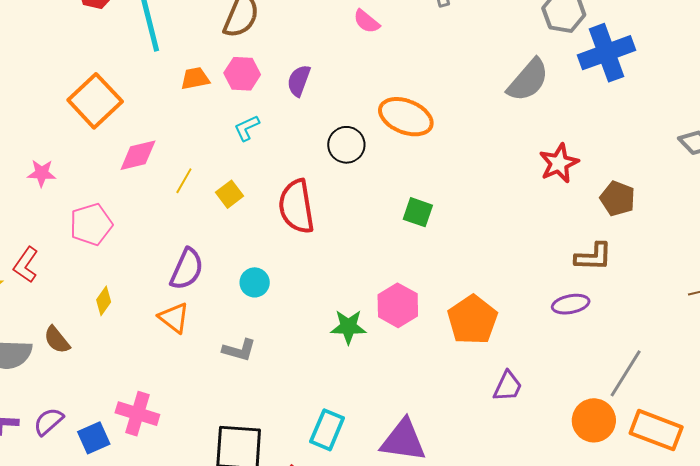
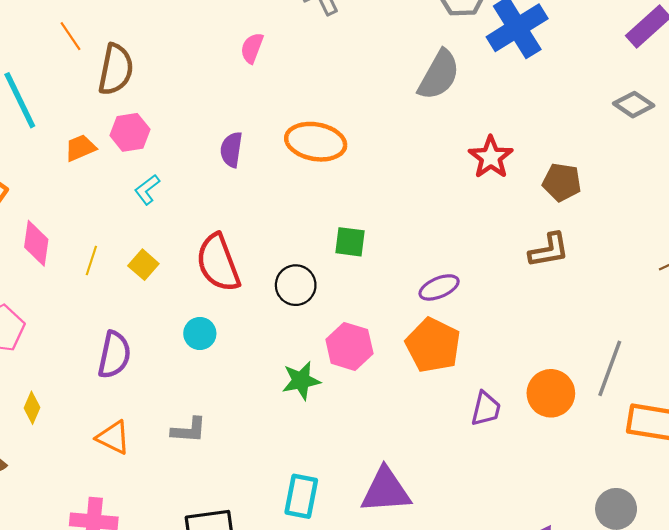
pink semicircle: (367, 21) -> (252, 48), turned 84
purple semicircle: (299, 81) -> (231, 150), moved
black circle: (346, 145) -> (296, 285), moved
pink diamond: (138, 155) -> (36, 243), turned -57
cyan circle: (255, 282) -> (200, 334), moved
purple ellipse: (571, 304) -> (439, 287), moved
orange triangle: (174, 318) -> (113, 437), moved
orange circle: (594, 420) -> (551, 393), moved

